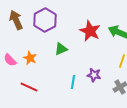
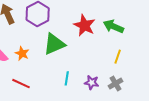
green triangle: (61, 49) -> (54, 44), size x1.6
purple star: (94, 75) -> (92, 83), moved

